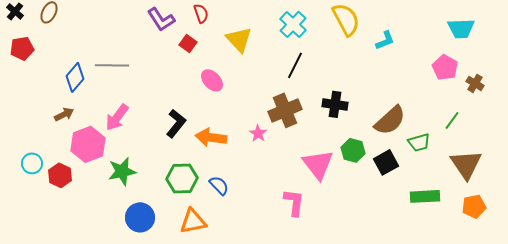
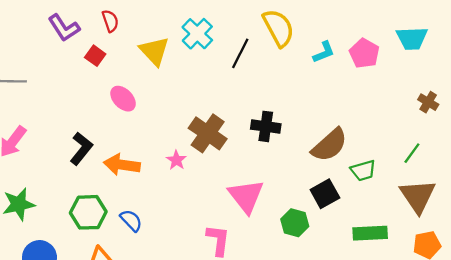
cyan cross: (293, 24) -> (197, 34), moved
black line: (295, 65) -> (240, 53), moved
pink pentagon: (445, 67) -> (364, 53), moved
brown cross: (285, 110) -> (208, 133), turned -32
green line: (452, 120) -> (412, 153), moved
green hexagon: (353, 150) -> (295, 223), moved

